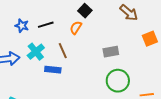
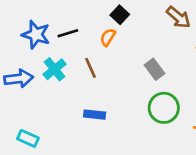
blue star: (22, 26) -> (36, 35), size x1.5
gray rectangle: (111, 52) -> (154, 69), turned 63
blue rectangle: (53, 70) -> (95, 115), moved

